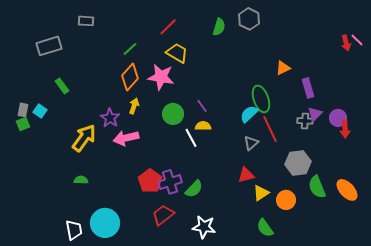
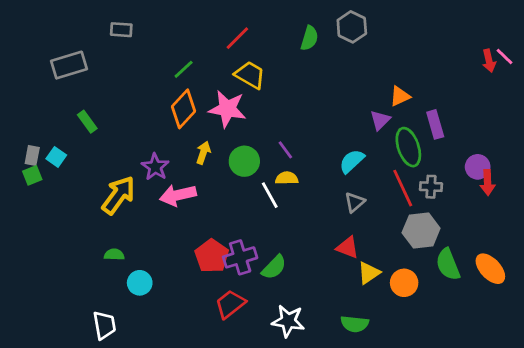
green ellipse: (261, 99) -> (408, 147), moved
yellow arrow: (134, 106) -> (203, 153), moved
purple triangle: (315, 114) -> (380, 120), moved
gray cross: (305, 121) -> (431, 187), moved
red line: (270, 129) -> (403, 188), moved
red triangle: (246, 175) -> (348, 247), turned 36
cyan circle: (105, 223) -> (140, 283), moved, size x0.6
green semicircle: (265, 228) -> (355, 324), moved, turned -48

